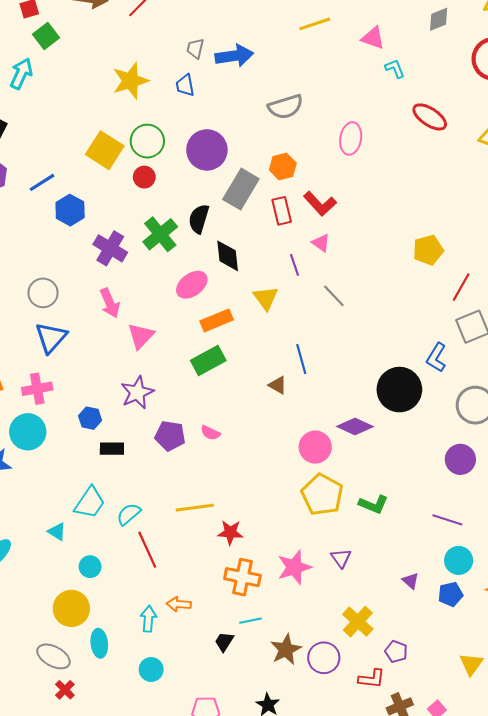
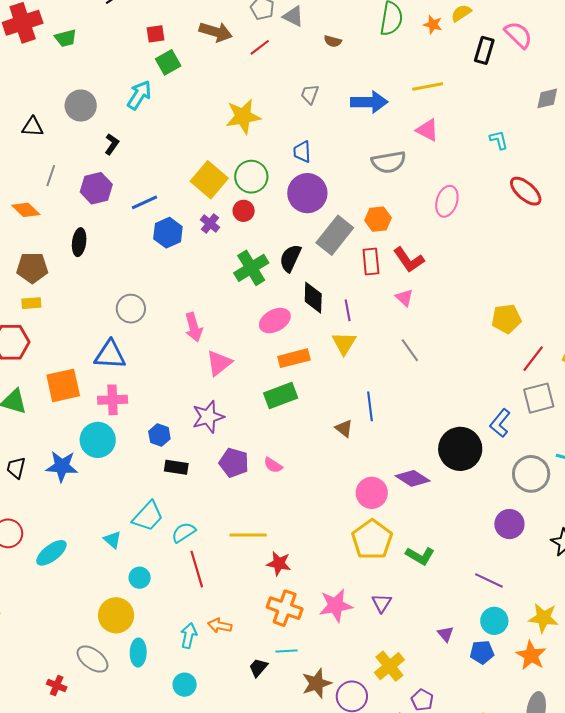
pink triangle: (373, 38) -> (427, 130), moved
blue arrow: (234, 56) -> (369, 102), moved
blue trapezoid: (185, 85) -> (302, 152), moved
purple cross: (110, 248) -> (210, 223), moved, size x0.6
purple line: (295, 265) -> (348, 310), moved
blue triangle: (51, 338) -> (110, 355), moved, turned 44
red cross: (65, 690) -> (57, 685), moved, turned -30

